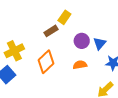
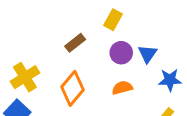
yellow rectangle: (64, 17) -> (113, 20), moved

